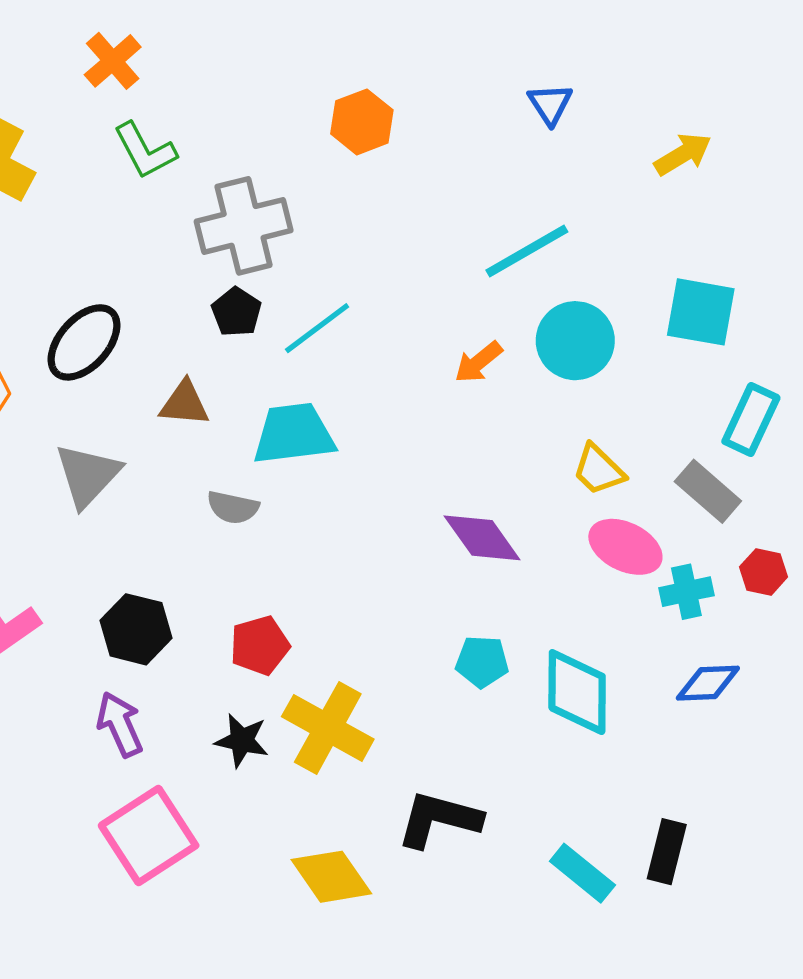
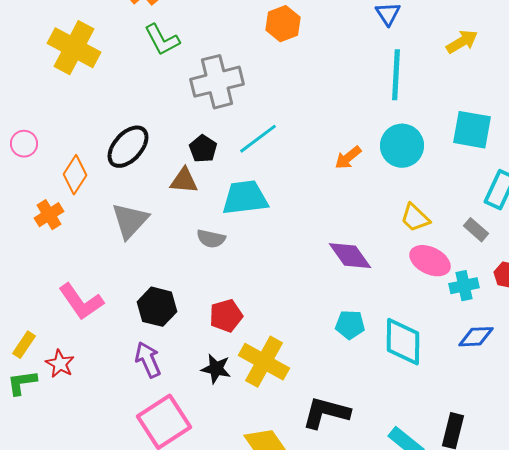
cyan line: (527, 251) -> (396, 75), moved, turned -57
black pentagon: (236, 312) -> (203, 149), moved
gray rectangle: (708, 491) -> (476, 230), size x0.7

